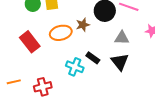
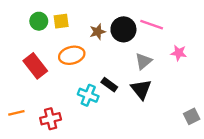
brown star: (83, 25) -> (98, 32), moved
gray triangle: (122, 38) -> (143, 61), turned -42

